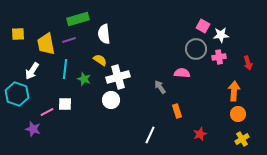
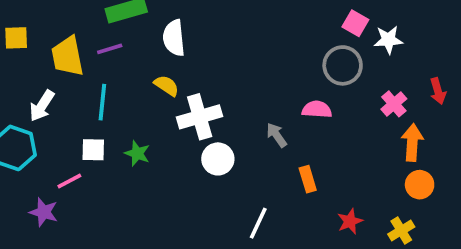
pink cross: (219, 57) -> (394, 104), moved, turned -32
green star: (84, 79) -> (137, 153), moved
white circle: (111, 100) -> (218, 159), moved
white square: (65, 104) -> (93, 150), moved
yellow cross: (242, 139) -> (401, 230), moved

